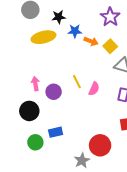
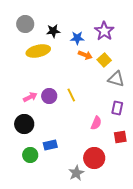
blue star: (75, 31) -> (77, 38), moved
pink arrow: (35, 84) -> (30, 97), turned 72
pink semicircle: (94, 89) -> (96, 123), moved
purple circle: (54, 92) -> (49, 96), moved

